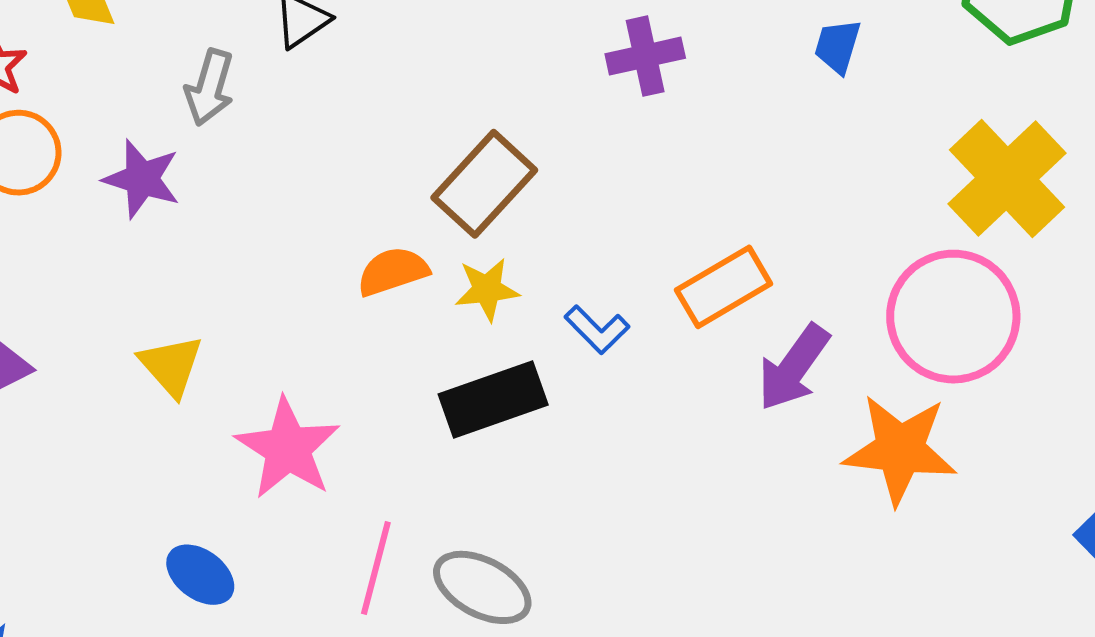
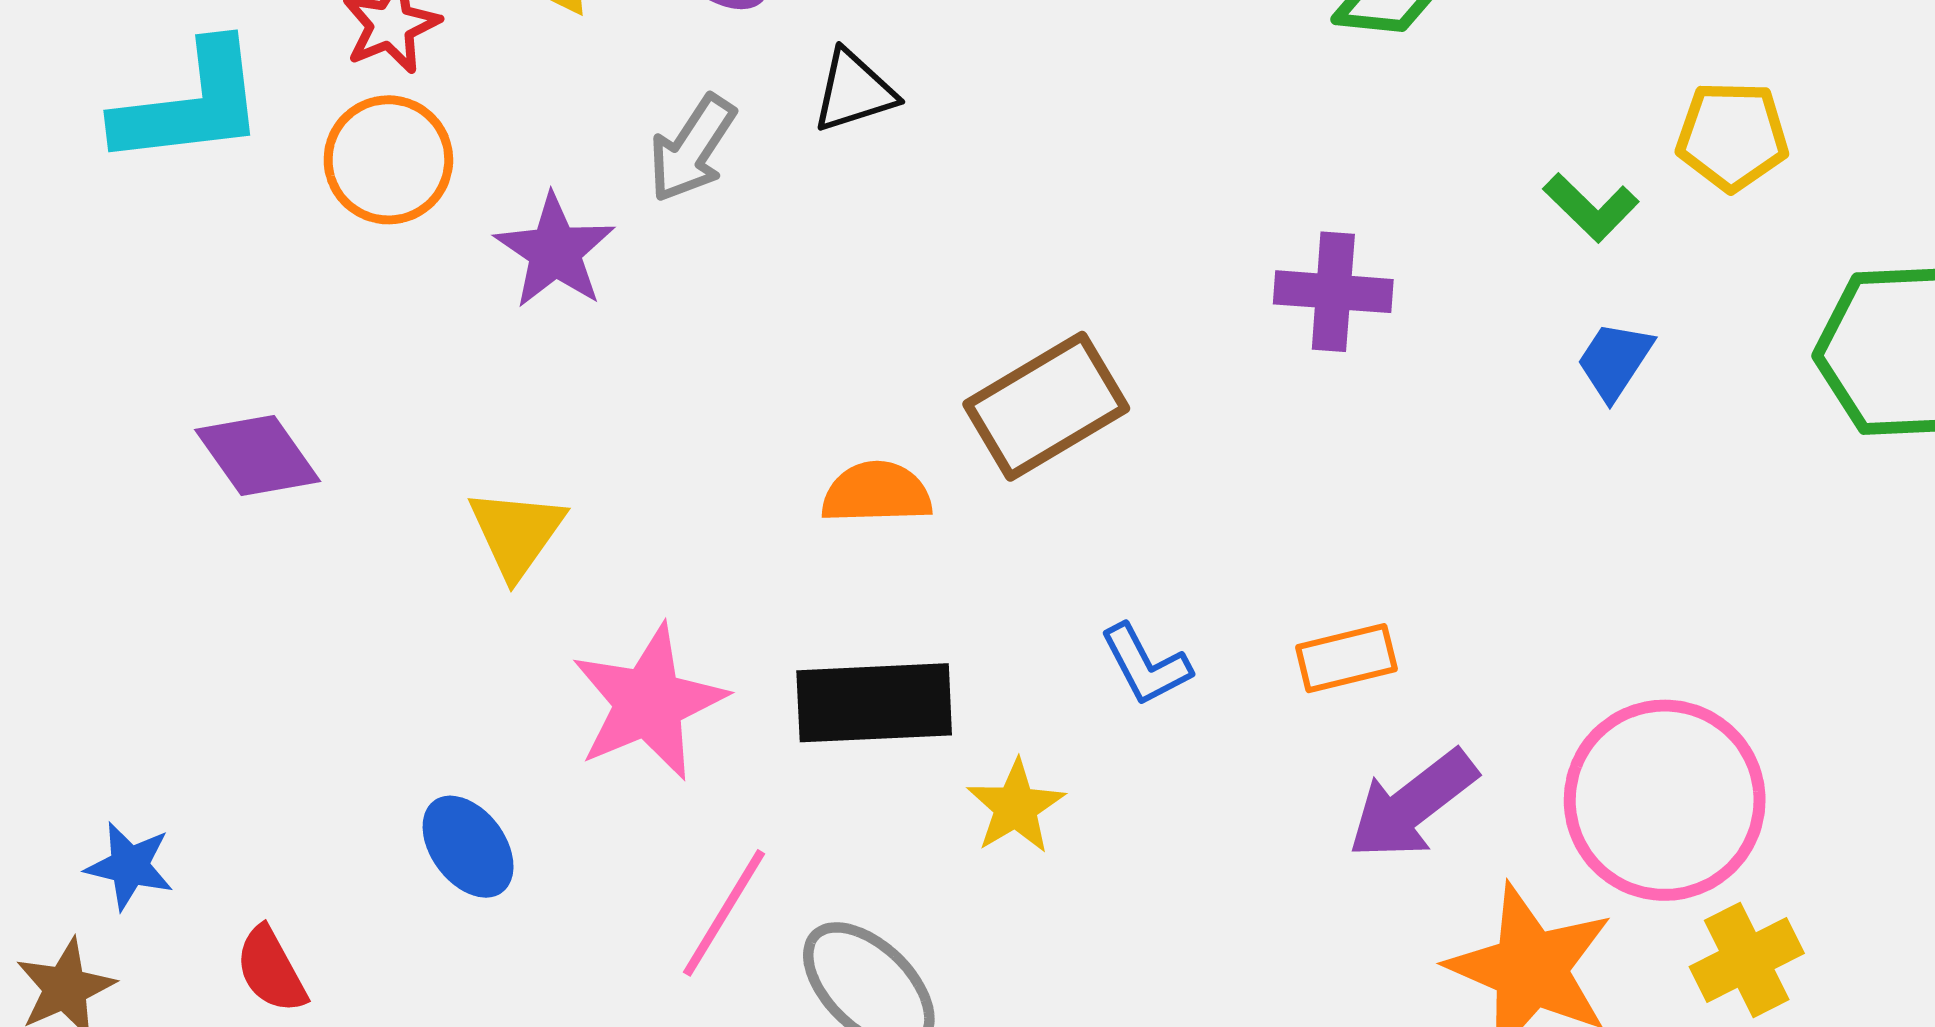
yellow cross: (1007, 178) -> (1747, 960), moved, size x0.6
orange rectangle: (724, 287) -> (1346, 658), size x0.7
yellow star: (487, 289) -> (1016, 807), moved, turned 30
black rectangle: (493, 399) -> (874, 703), moved

